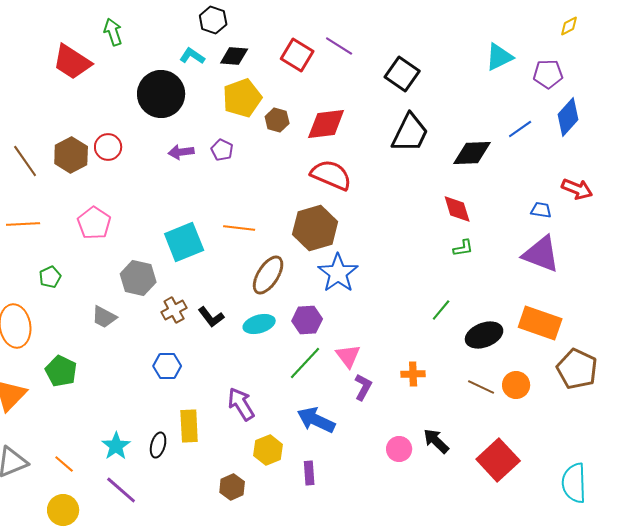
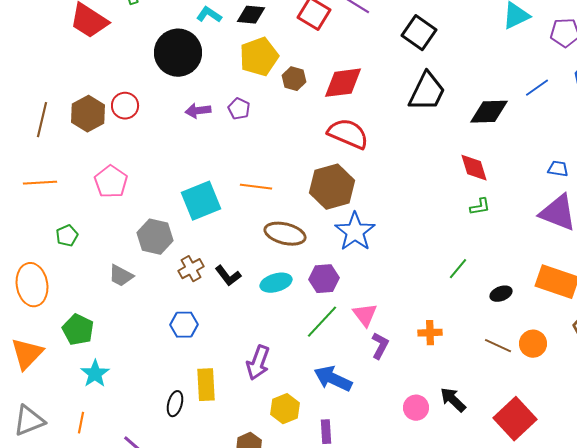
brown line: (25, 161) -> (42, 120), turned 48
brown ellipse: (268, 275) -> (285, 234), turned 72
black ellipse: (484, 335) -> (501, 294), size x0.6
purple arrow: (241, 404) -> (258, 363), turned -128
cyan star: (116, 446) -> (95, 374), moved
orange line: (64, 464) -> (81, 423), turned 60

